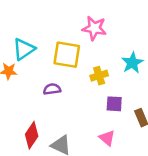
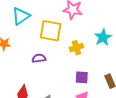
cyan triangle: (24, 49) -> (21, 16), moved
purple square: (114, 104) -> (82, 77), moved

